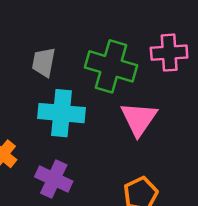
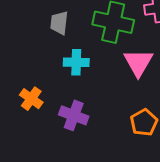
cyan cross: (61, 113) -> (76, 62), size x0.7

